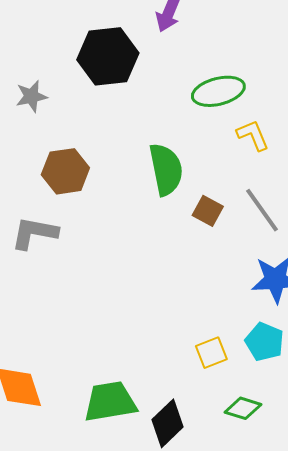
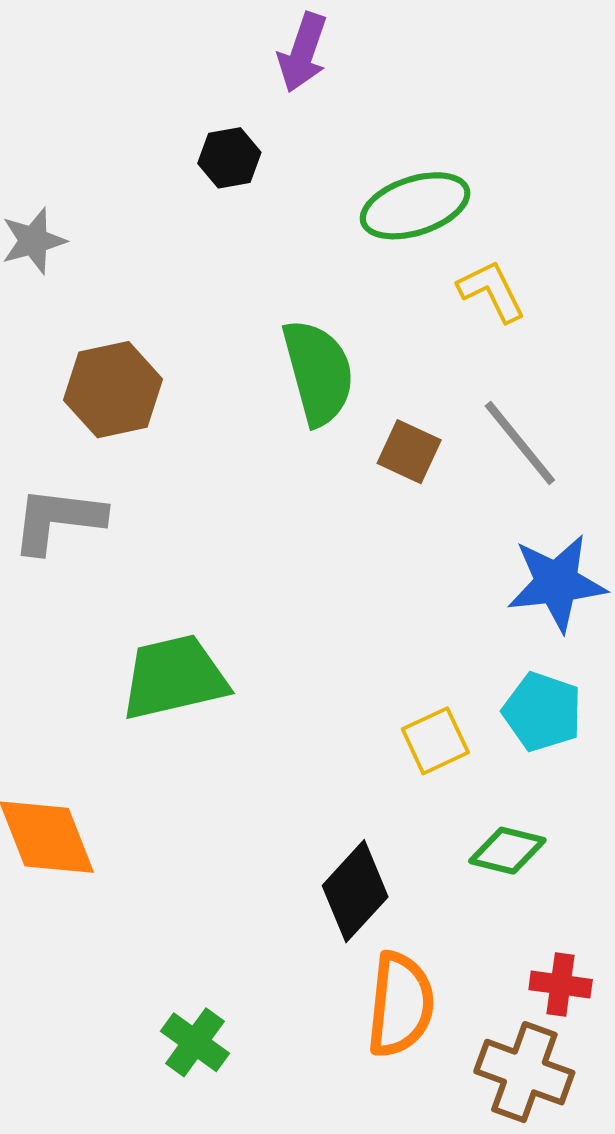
black hexagon: (108, 56) -> (229, 158), moved, size x0.5
green trapezoid: (110, 402) -> (174, 677), moved

